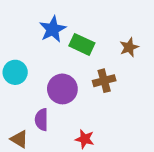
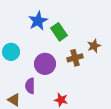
green rectangle: (82, 44) -> (59, 32), turned 30
brown star: (129, 47) -> (94, 46), moved

